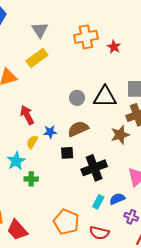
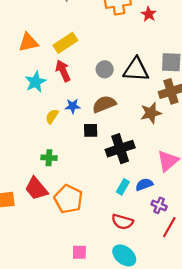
yellow rectangle: (37, 58) -> (65, 43), moved
red arrow: (27, 115) -> (63, 71), moved
cyan star: (16, 161) -> (36, 82), moved
orange pentagon: (66, 222) -> (68, 199), moved
red trapezoid: (17, 230) -> (36, 189), moved

